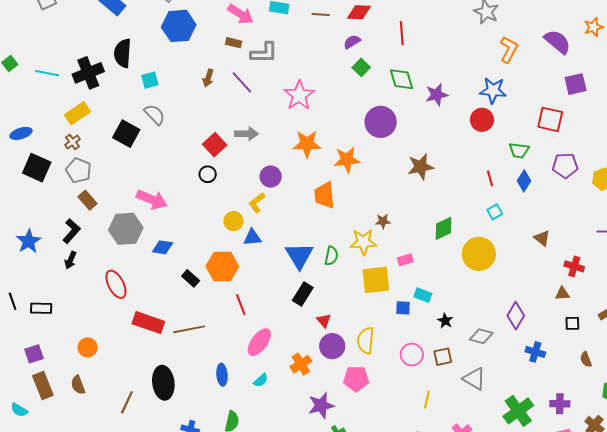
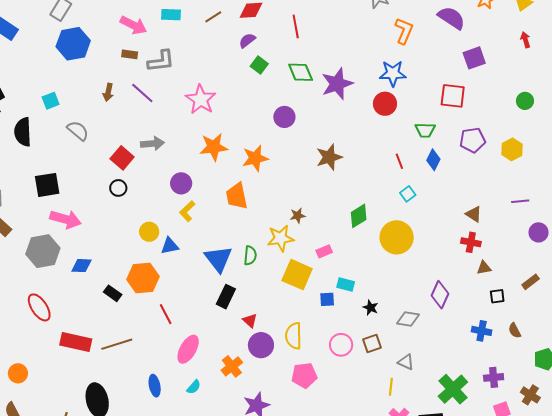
brown line: (321, 15) -> (213, 17), turned -30
black semicircle: (123, 53) -> (23, 132), moved
purple star: (437, 95) -> (337, 84), size x1.4
gray semicircle: (155, 114) -> (78, 131), moved
purple circle: (381, 122) -> (284, 117), size x0.7
black square: (126, 134) -> (47, 185), moved, turned -32
yellow L-shape: (257, 203) -> (187, 211), moved
brown triangle: (542, 238) -> (474, 214), moved
red cross: (574, 266) -> (471, 242), moved
yellow square: (376, 280) -> (297, 275), turned 36
blue cross: (535, 352) -> (482, 331), moved
pink pentagon: (356, 379) -> (304, 375), moved
gray triangle: (474, 379) -> (406, 362), size x0.7
yellow line: (427, 400) -> (391, 387), moved

